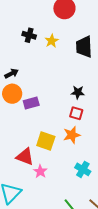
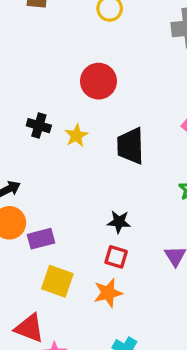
yellow square: (46, 141) -> (57, 281), moved

